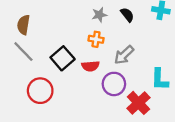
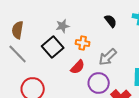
gray star: (99, 15) -> (63, 26), moved
black square: (63, 58) -> (53, 47), moved
red semicircle: (90, 66) -> (78, 67), turned -42

